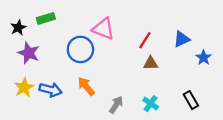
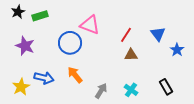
black star: (18, 28) -> (18, 12), moved
blue triangle: (182, 39) -> (158, 34), turned -42
yellow star: (24, 87) -> (21, 87), moved

